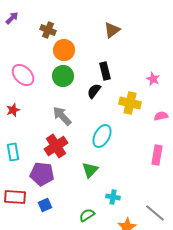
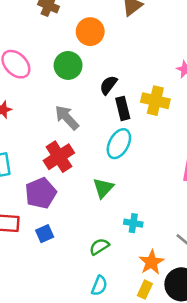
orange circle: (64, 50) -> (90, 32), moved
black rectangle: (105, 71) -> (123, 108), moved
purple pentagon: (42, 174) -> (41, 193), turned -30

